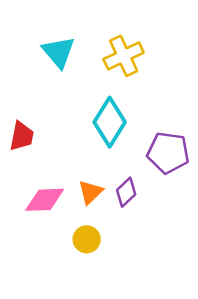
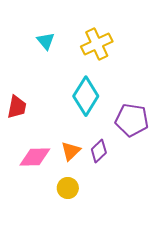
cyan triangle: (59, 52) -> (46, 41), size x0.7

